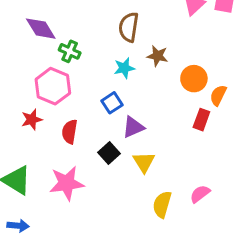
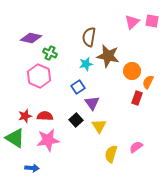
purple diamond: (41, 29) -> (31, 38), turned -45
brown star: (158, 56) -> (108, 56), size x1.6
red star: (32, 120) -> (25, 116), moved
purple triangle: (133, 127) -> (92, 103), turned -42
red semicircle: (70, 132) -> (45, 116), moved, turned 84
blue arrow: (18, 226) -> (32, 168), moved

